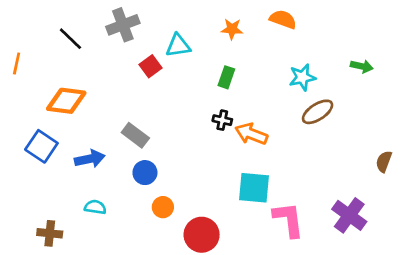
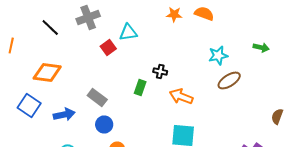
orange star: (232, 29) -> (174, 14), moved
green rectangle: (226, 77) -> (140, 88), moved
black cross: (222, 120) -> (160, 72), moved

